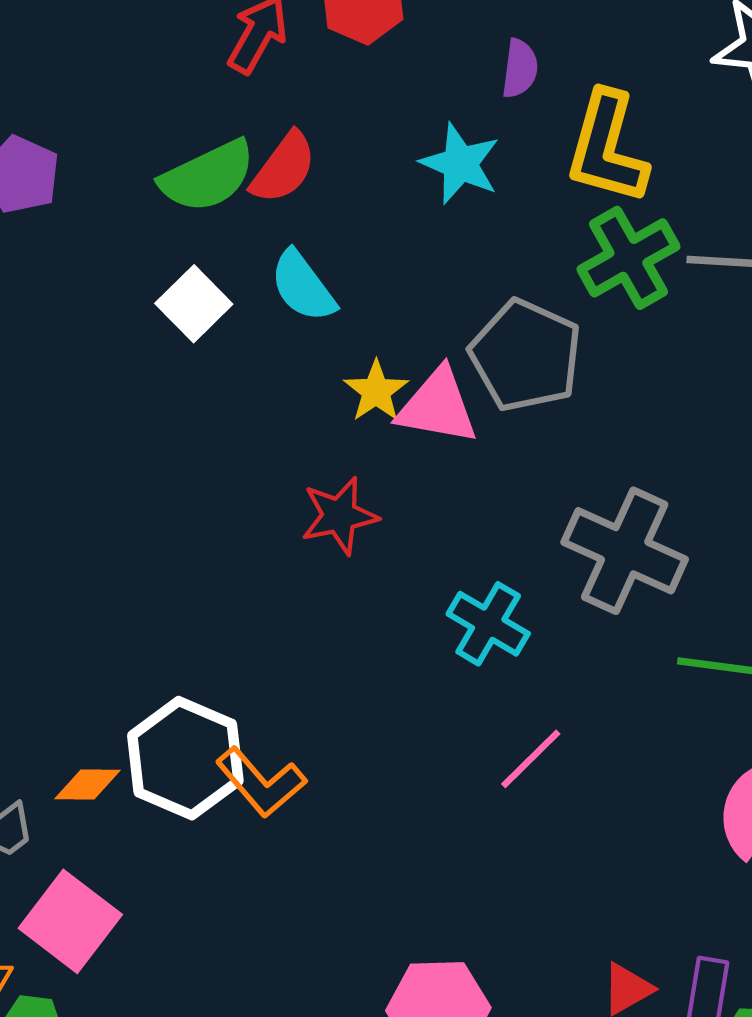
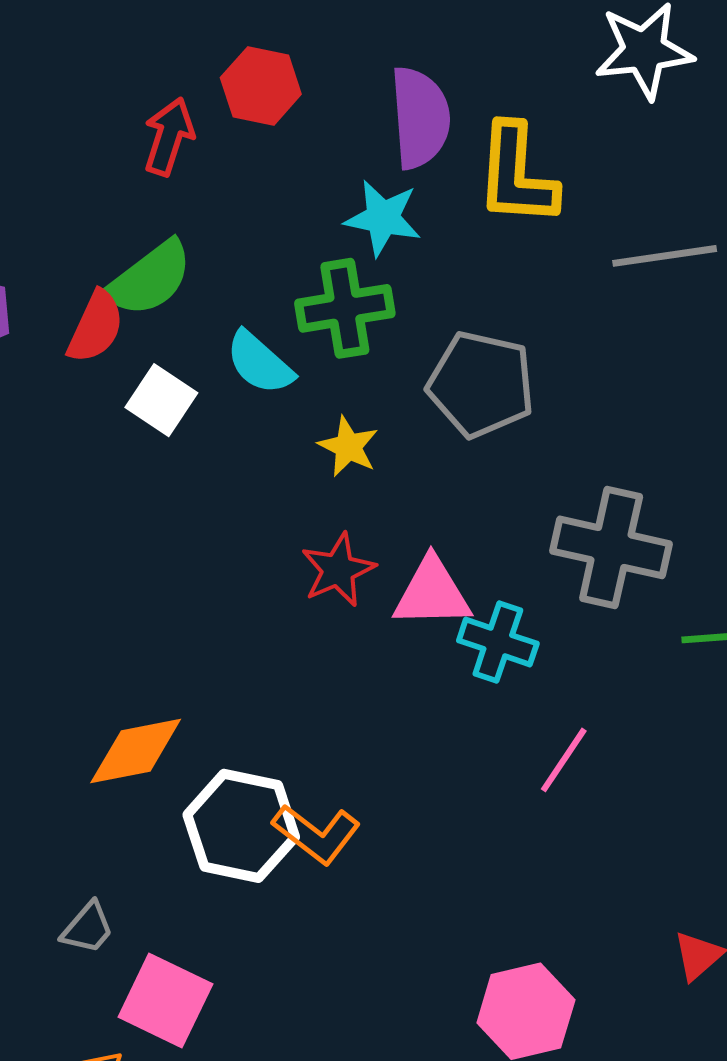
purple semicircle: (520, 68) -> (420, 118), size x1.8
red semicircle: (284, 168) -> (96, 327), moved
green cross: (628, 258) -> (345, 308), moved, turned 32
pink triangle: (437, 406) -> (432, 593), moved
orange diamond: (88, 784) -> (136, 751), moved, size x1.6

